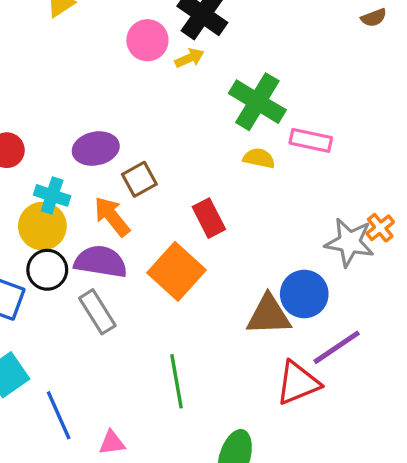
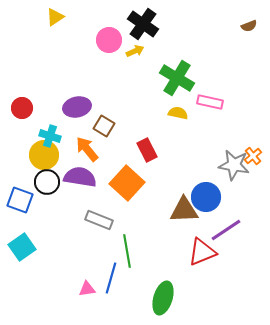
brown square: (139, 179) -> (104, 126), turned -30
gray rectangle: (97, 312) -> (99, 220), moved, turned -36
blue line: (59, 415) -> (111, 278), moved, turned 40

